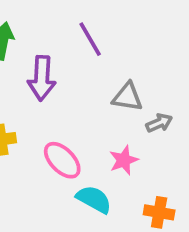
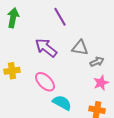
purple arrow: (42, 78) -> (46, 48), moved, turned 125
pink star: (124, 160) -> (101, 83), moved

